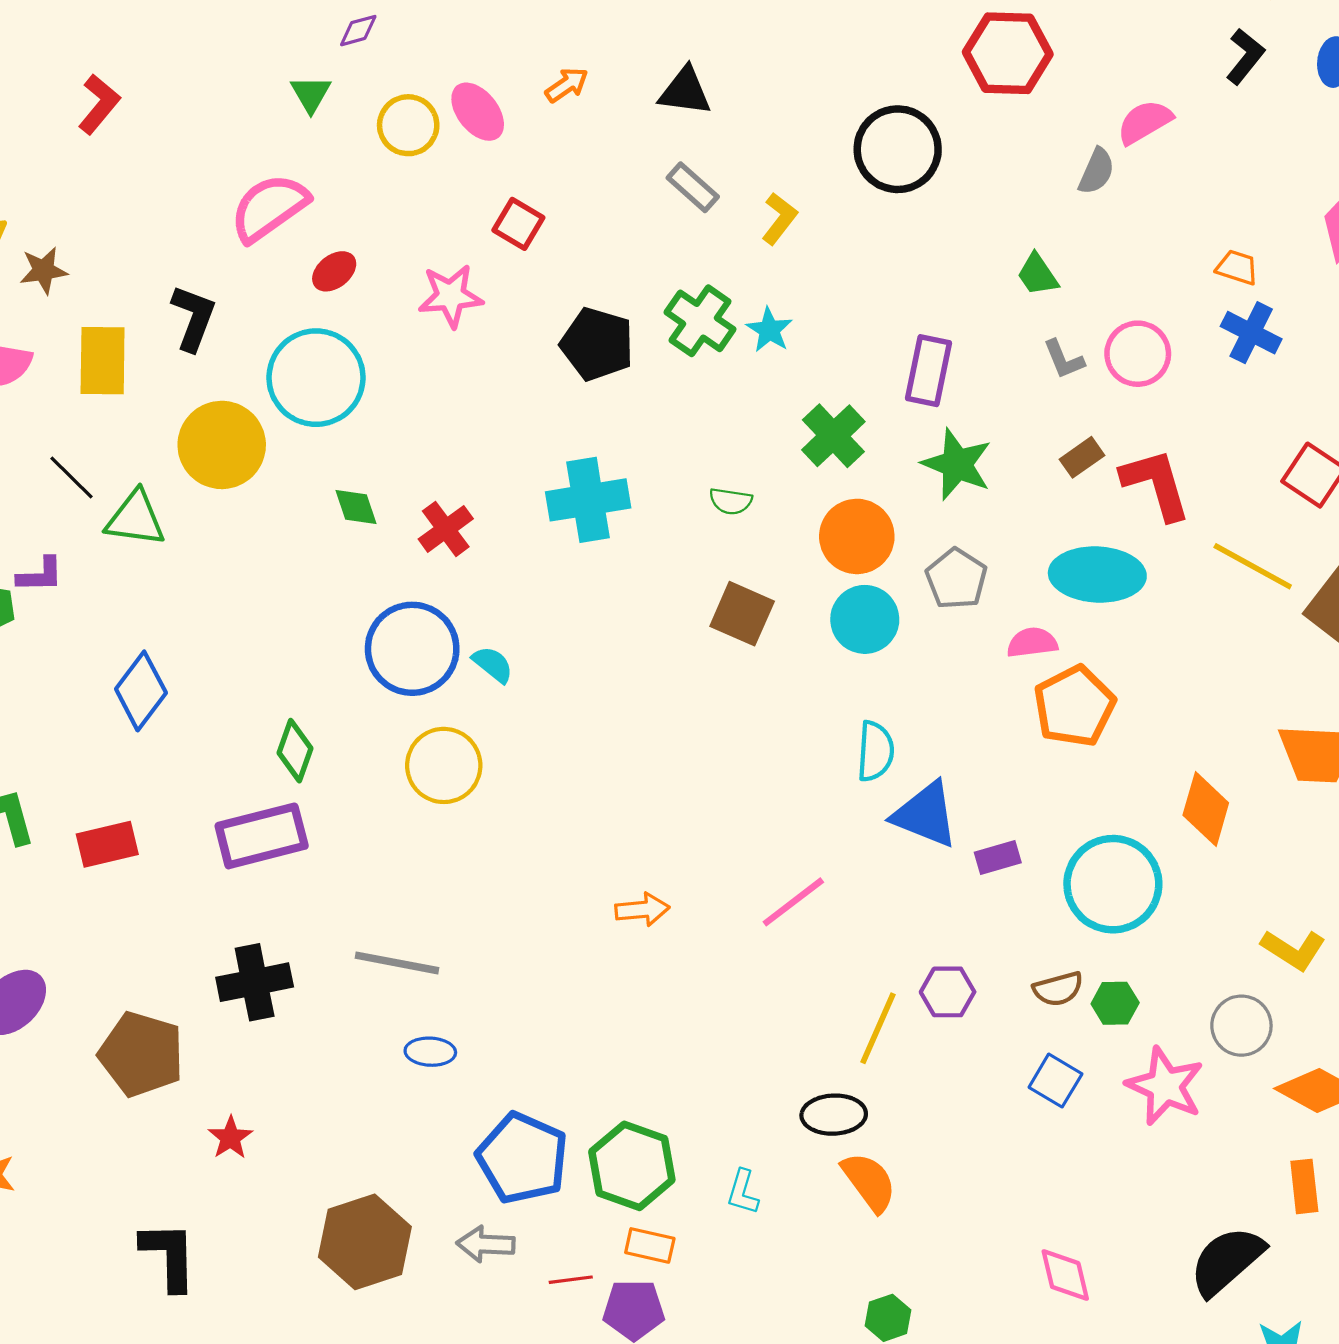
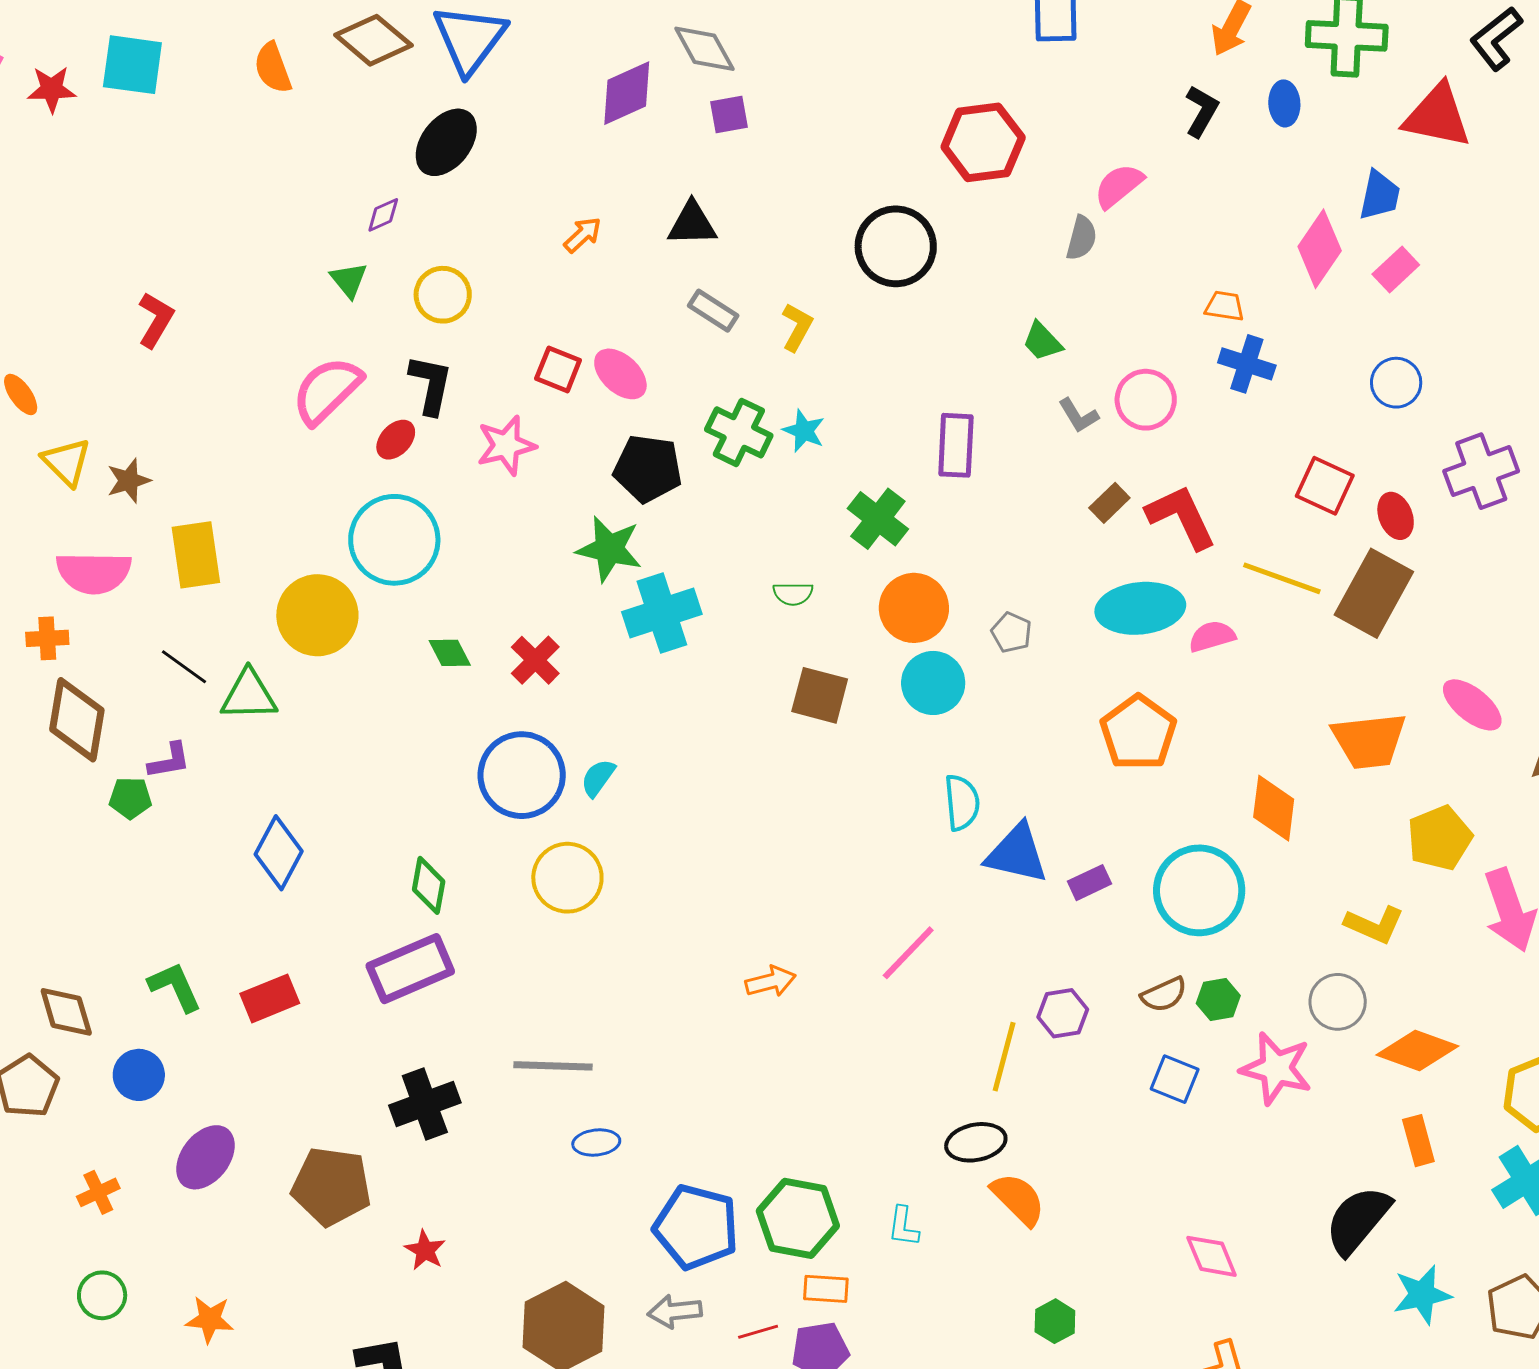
pink ellipse: (478, 112) -> (620, 374), moved
black L-shape: (193, 318) -> (431, 385), moved
green star: (957, 464) -> (609, 549), moved
gray pentagon: (956, 579) -> (1011, 633), size x0.7
pink semicircle: (1032, 643) -> (1212, 636), moved
cyan semicircle: (493, 664) -> (598, 778), turned -84

